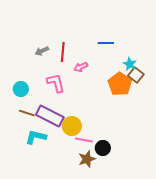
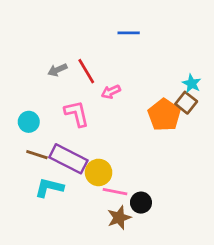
blue line: (106, 43) -> (129, 33), moved
red line: (63, 52) -> (86, 71), turned -36
cyan star: (130, 64) -> (192, 83), moved

